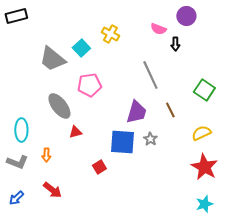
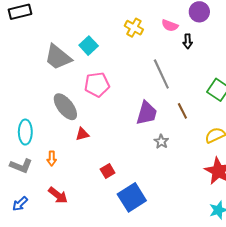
yellow cross: (110, 34) -> (134, 28), moved
blue square: (122, 142) -> (132, 197), moved, turned -36

